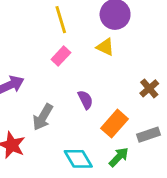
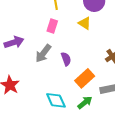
pink rectangle: (61, 56) -> (52, 26), turned -32
gray arrow: (43, 117) -> (43, 53), moved

